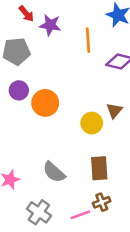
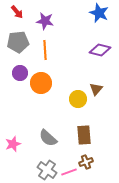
red arrow: (26, 14) -> (17, 12), moved
orange line: (88, 40) -> (45, 50), moved
gray cross: (39, 212) -> (47, 170), moved

